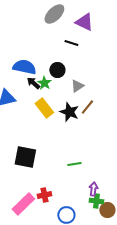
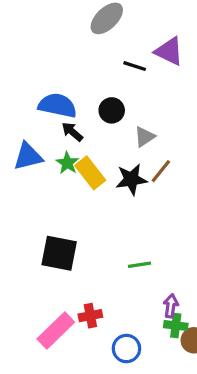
purple triangle: (84, 22) -> (169, 51), moved
green star: (44, 83) -> (67, 163), moved
black star: (69, 112) -> (131, 179), turned -30

